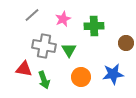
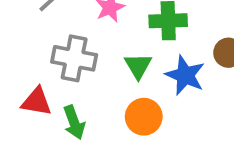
green triangle: (69, 50) -> (138, 66), moved
blue star: (113, 74) -> (185, 75), moved, turned 30

